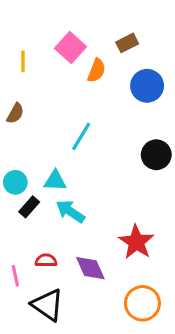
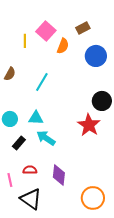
yellow line: (23, 61) -> (25, 41), moved
cyan line: (81, 136) -> (42, 82), moved
black rectangle: (29, 207) -> (19, 143), moved
red star: (136, 242) -> (89, 125), moved
purple diamond: (90, 268) -> (59, 175), turned 30

